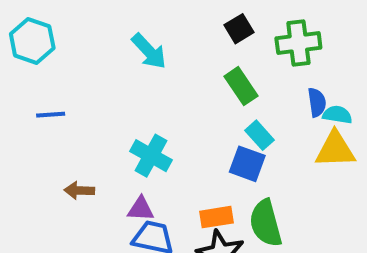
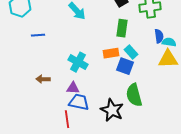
green rectangle: (241, 86) -> (122, 28), turned 42
blue line: (51, 115) -> (38, 35), moved
orange rectangle: (217, 217) -> (111, 53), moved

